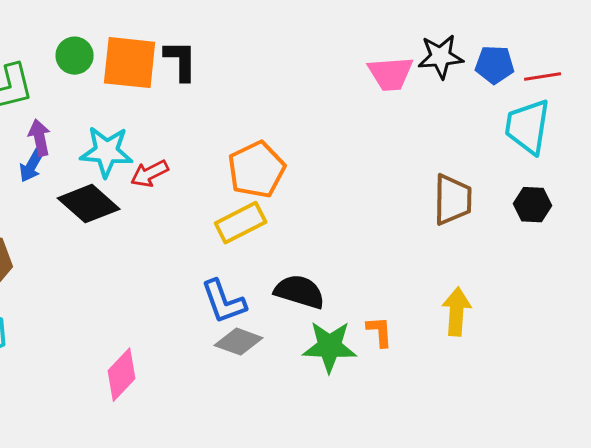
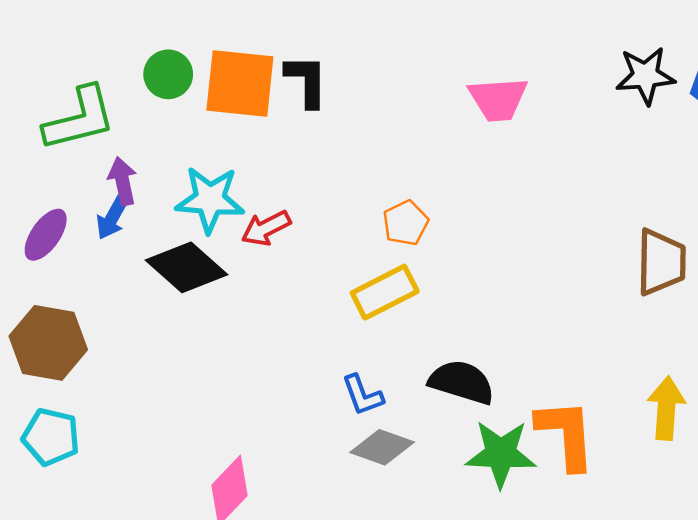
pink trapezoid: (391, 74) -> (498, 99), moved
orange pentagon: (257, 170) -> (406, 223), size x0.6
blue L-shape: (224, 302) -> (363, 395), size x0.7
orange L-shape: (380, 332) -> (566, 434), size x1.8

